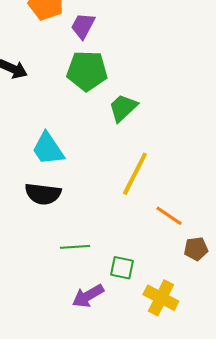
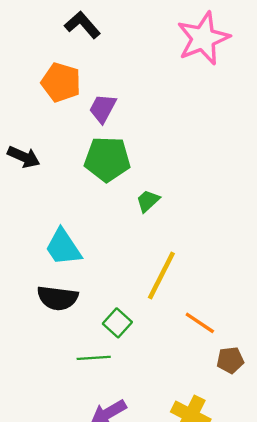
green trapezoid: (123, 108) -> (148, 201), size x0.7
green square: (122, 268) -> (117, 323), moved, turned 30

